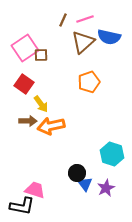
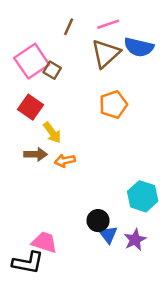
brown line: (63, 20) -> (69, 27), moved
brown square: (41, 55) -> (52, 70), turned 32
orange arrow: (51, 126) -> (65, 161), size x0.6

